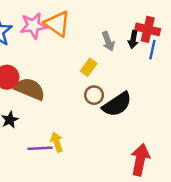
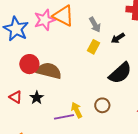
black arrow: (133, 39) -> (118, 38), moved, turned 56
gray arrow: (108, 41) -> (95, 25), moved
brown circle: (94, 95) -> (102, 105), moved

